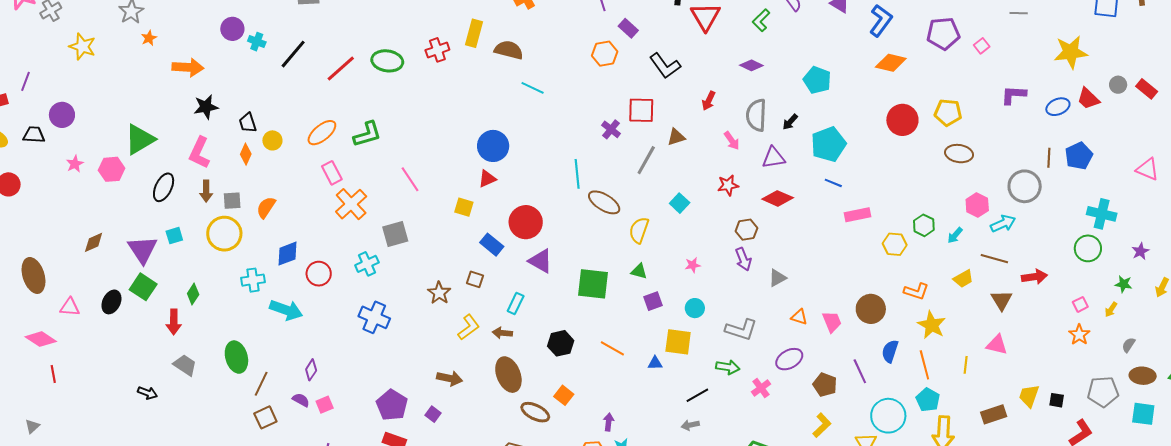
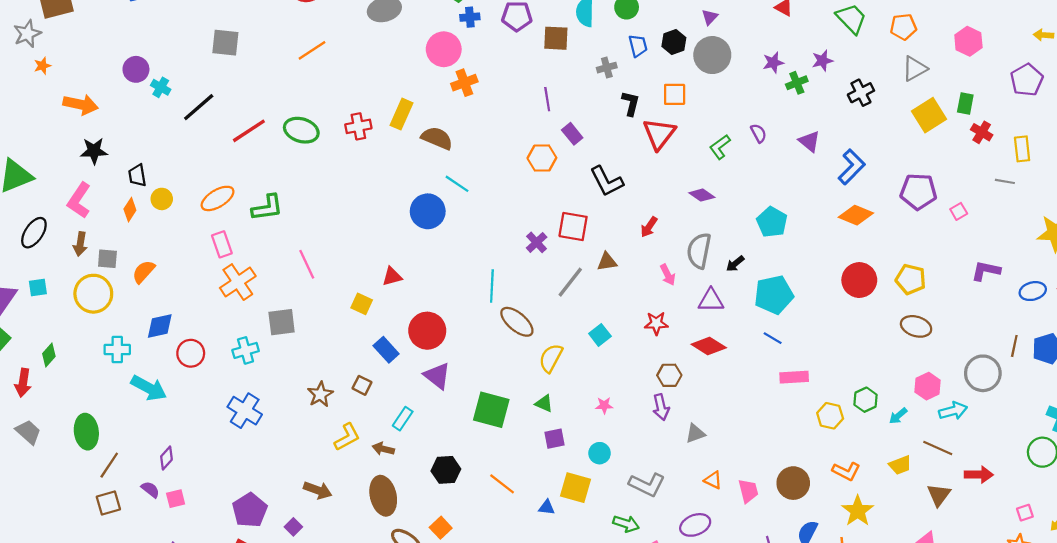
blue circle: (493, 146) -> (428, 211), moved

